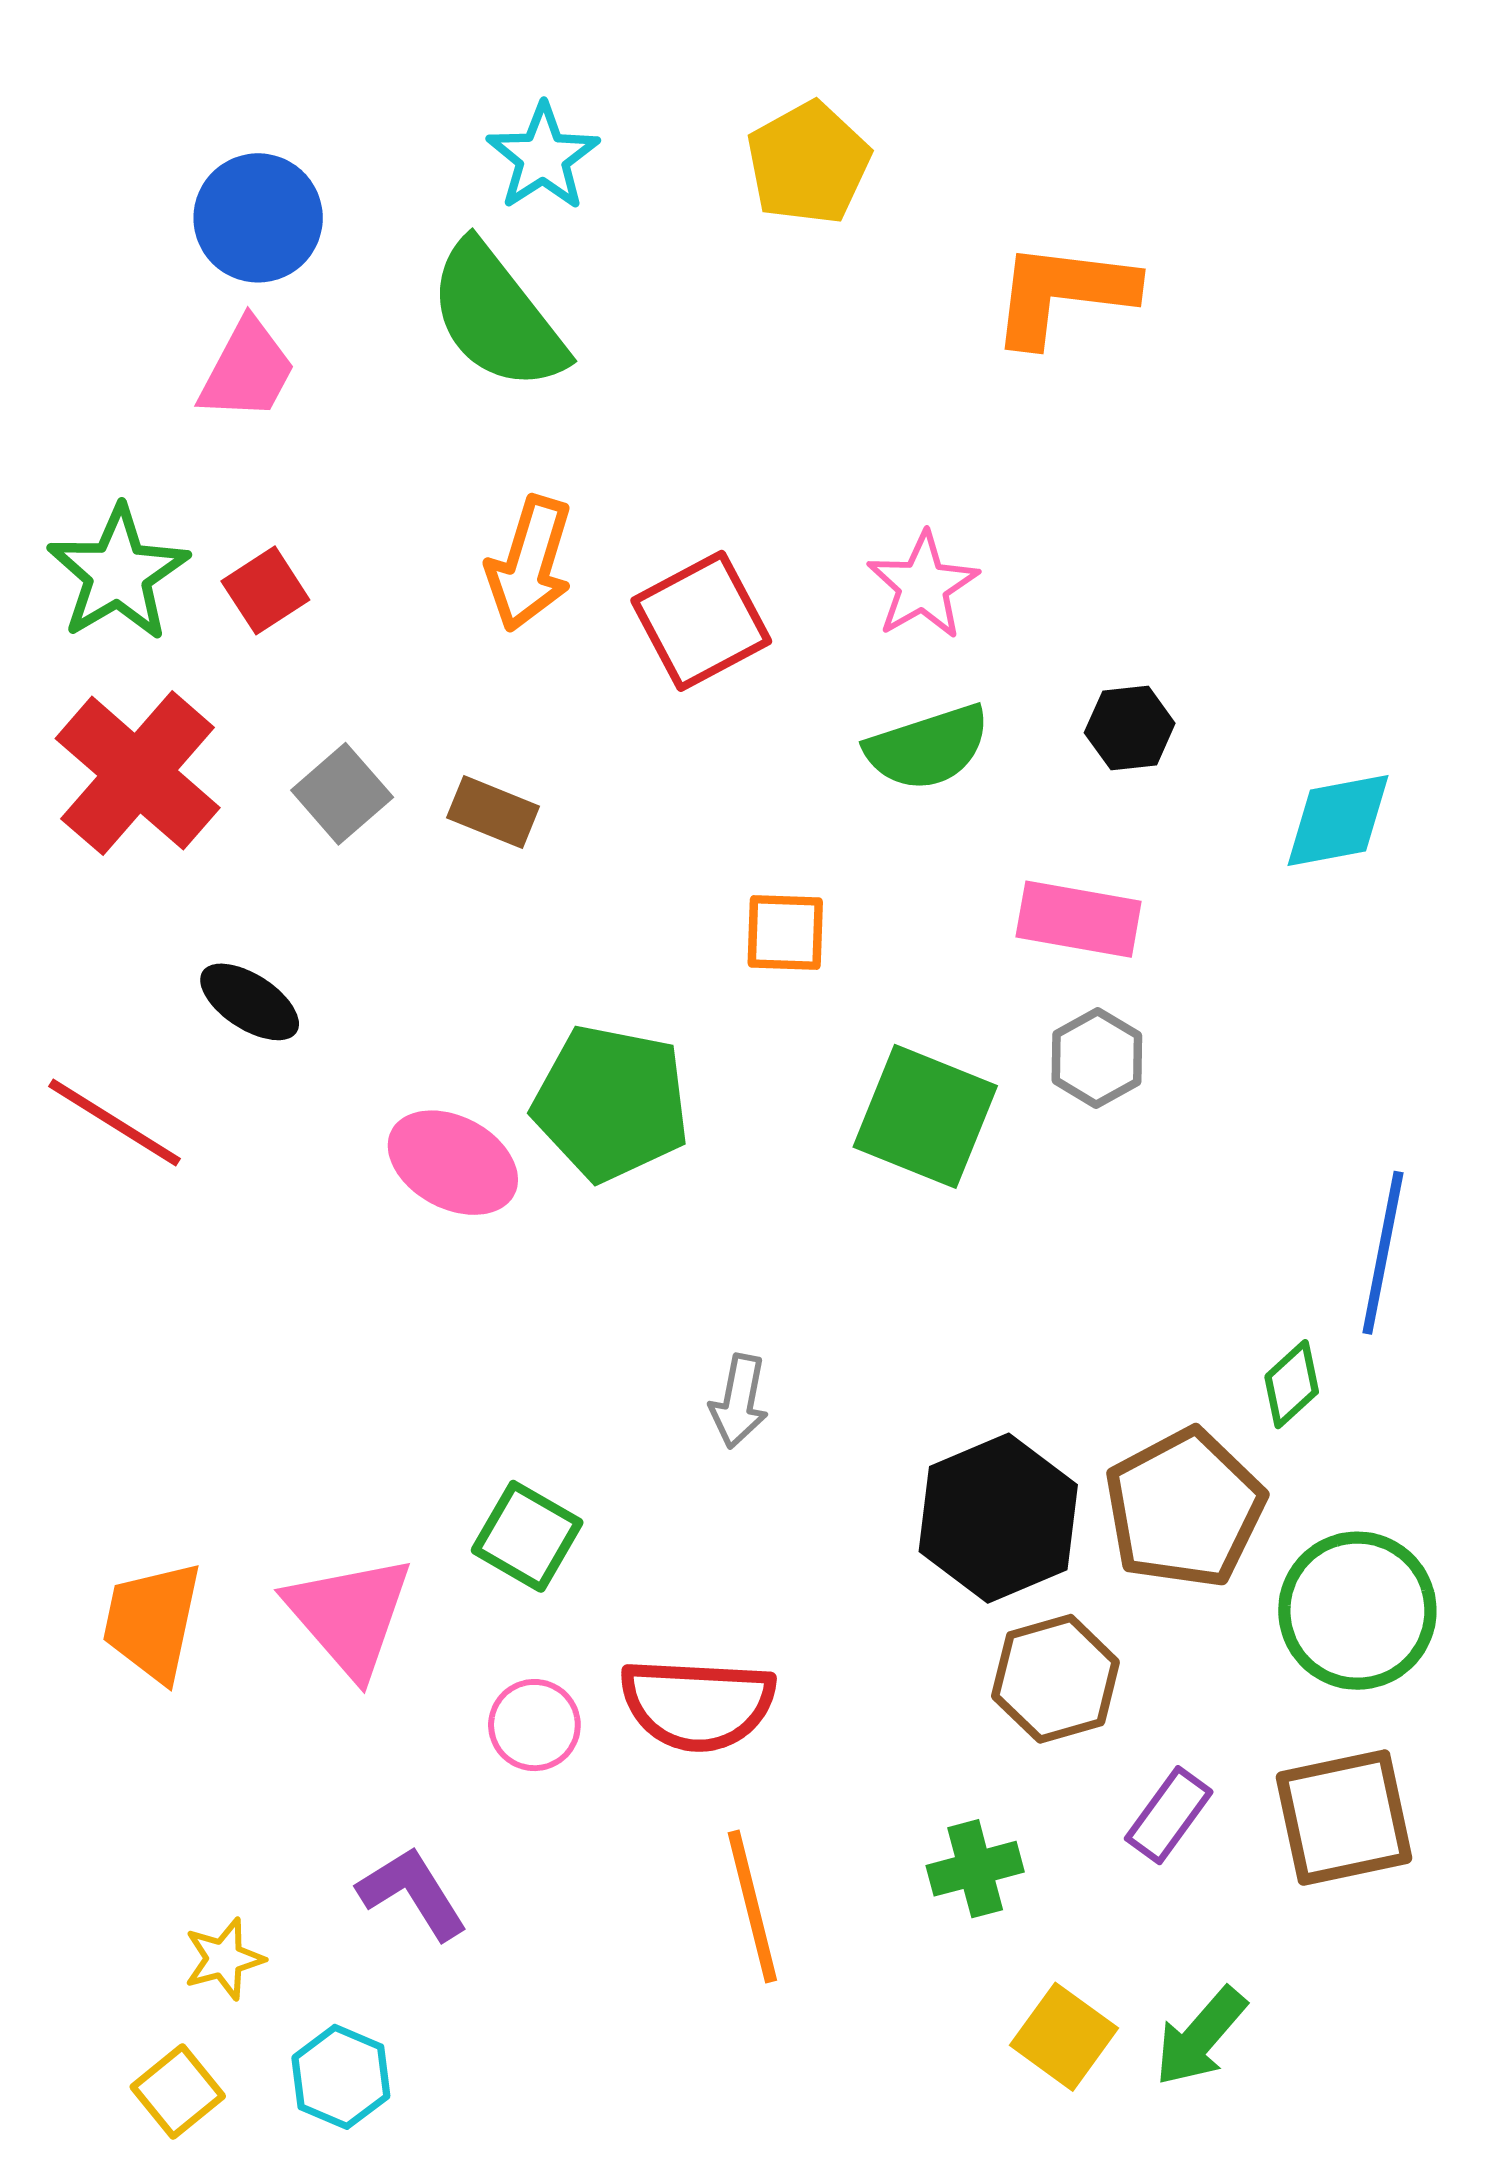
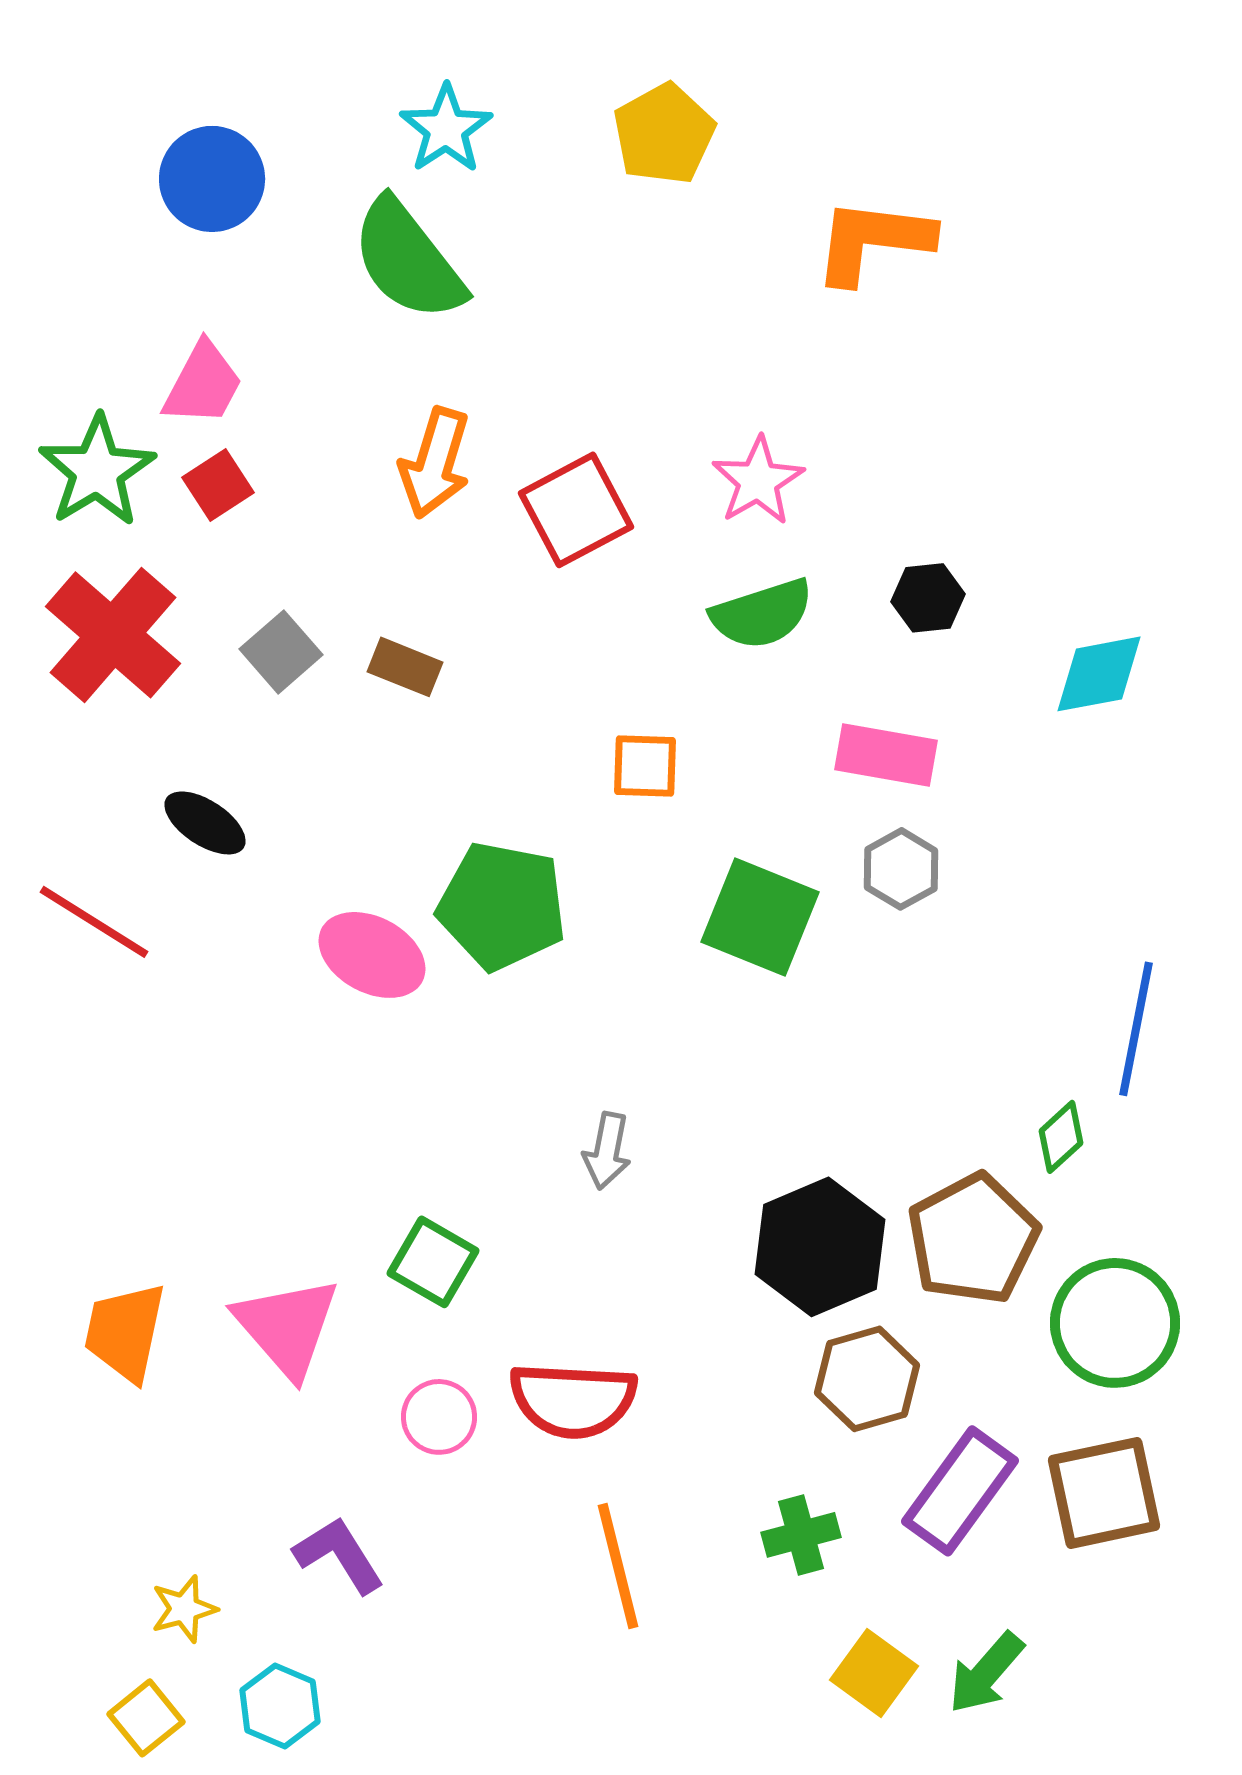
pink trapezoid: (247, 370) -> (203, 384), moved
purple rectangle: (1169, 1815) -> (960, 1491), size x1.6

